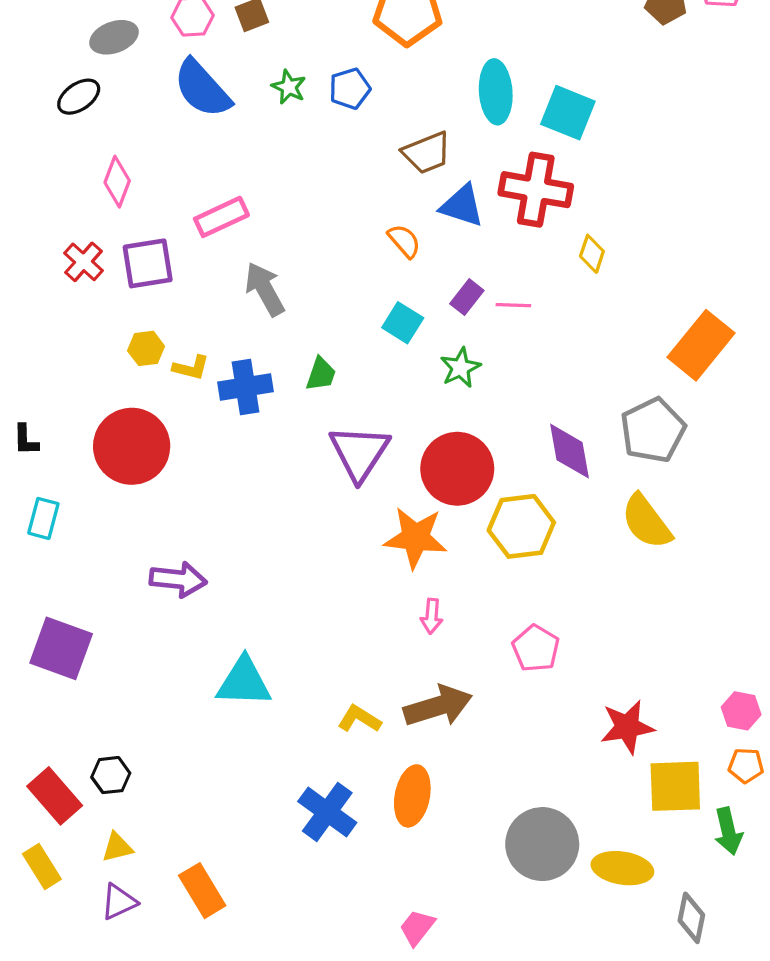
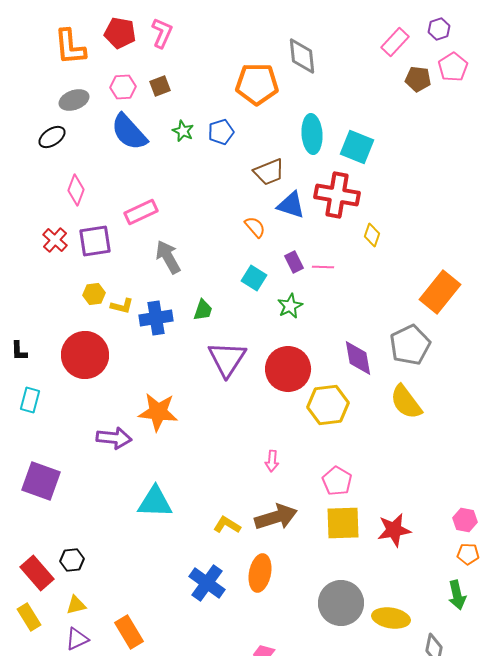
purple rectangle: (467, 297) -> (294, 262), turned -65
orange star: (416, 538) -> (158, 412), moved
yellow square: (675, 786) -> (343, 523), moved

